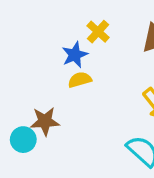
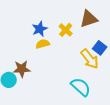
yellow cross: (98, 32) -> (66, 30), moved

